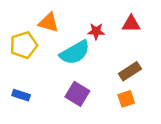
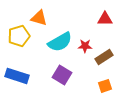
red star: (96, 31) -> (85, 46), moved
blue rectangle: (21, 95) -> (17, 76), size x1.6
orange square: (126, 99) -> (105, 86), moved

